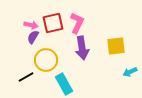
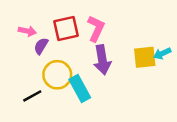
pink arrow: (31, 25) -> (27, 31), moved
cyan arrow: (130, 72) -> (162, 54), moved
cyan rectangle: (64, 84) -> (80, 88), moved

